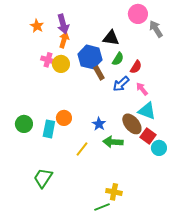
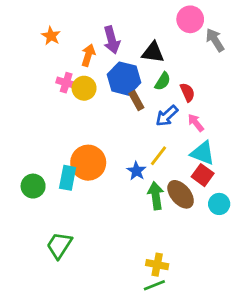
purple arrow: (63, 24) -> (112, 40), moved
red semicircle: (136, 67) -> (187, 92), turned -56
orange circle: (64, 118) -> (88, 163), size x1.6
green circle: (24, 124) -> (33, 186), moved
brown ellipse: (132, 124) -> (181, 194), moved
red square: (148, 136) -> (203, 175), moved
green arrow: (113, 142) -> (156, 196), turned 78
yellow line: (82, 149) -> (158, 156), moved
green line: (102, 207) -> (154, 285), moved

